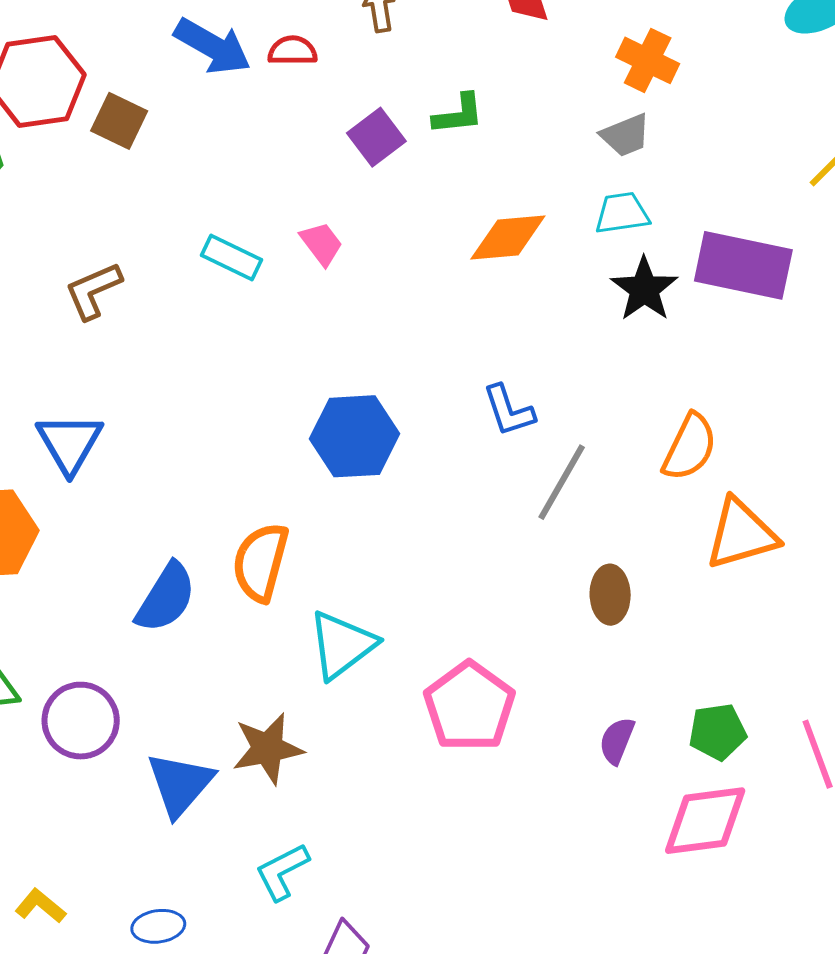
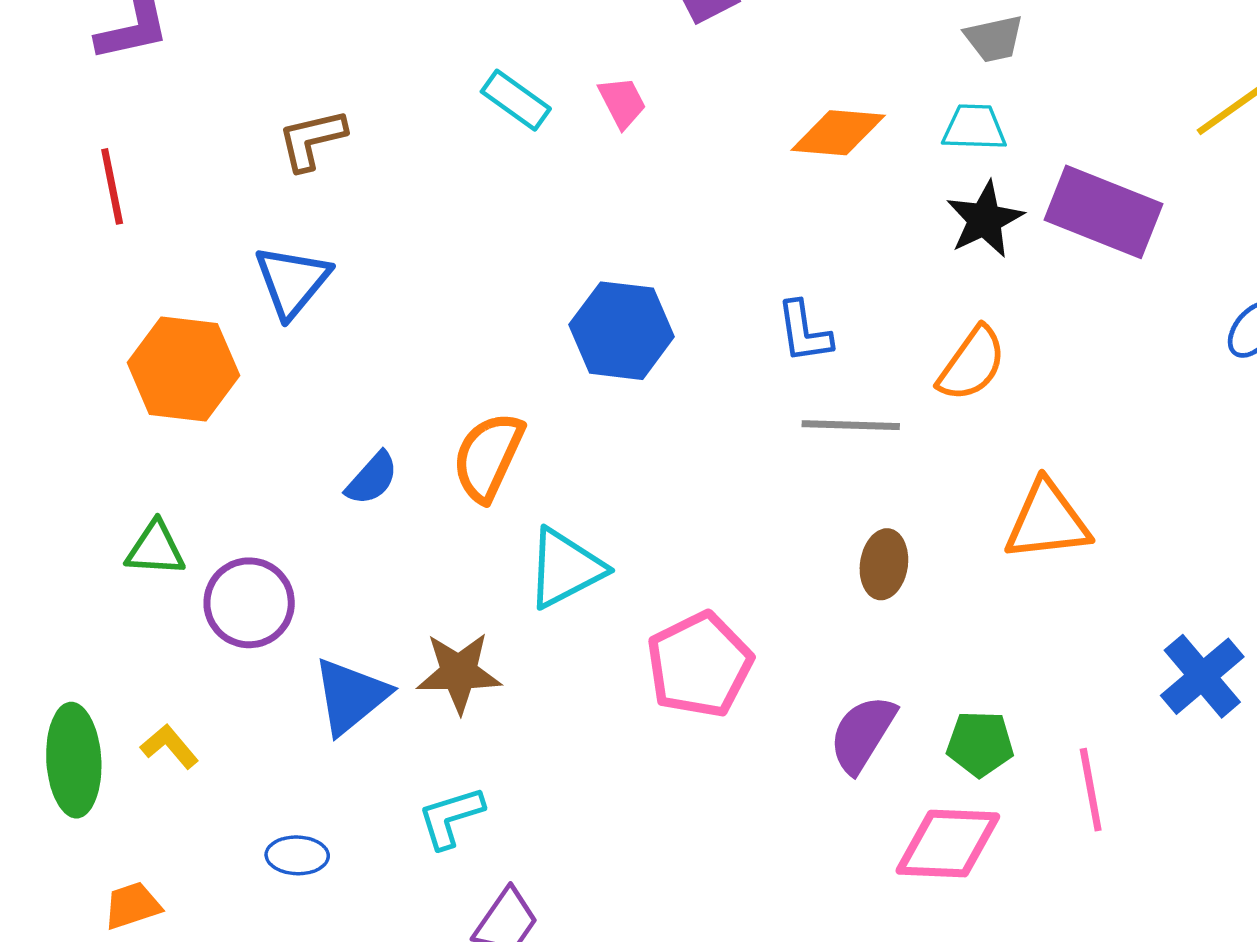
brown L-shape: (93, 291) -> (312, 140), moved
orange semicircle: (690, 447) -> (972, 364), moved
gray line: (562, 482) -> (851, 425), turned 52
blue semicircle: (166, 598) -> (372, 478), size x0.7
purple semicircle: (617, 741) -> (862, 734), size x1.5
yellow L-shape: (40, 906) -> (170, 746), moved

